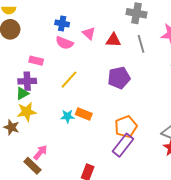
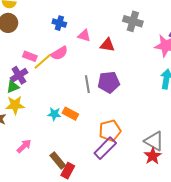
pink triangle: (89, 33) -> (84, 36), turned -32
pink semicircle: (64, 43) -> (59, 53), moved, turned -60
gray line: (141, 44) -> (87, 84), moved
yellow line: (69, 80) -> (42, 62), moved
purple cross: (27, 81) -> (19, 75), turned -36
brown rectangle: (32, 166) -> (58, 161), moved

